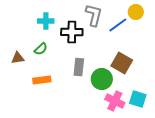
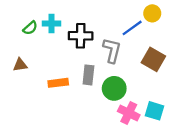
gray L-shape: (94, 15) -> (112, 50), moved
green semicircle: (41, 49) -> (30, 28), moved
brown square: (122, 63) -> (153, 59), moved
orange rectangle: (42, 80) -> (58, 83), moved

